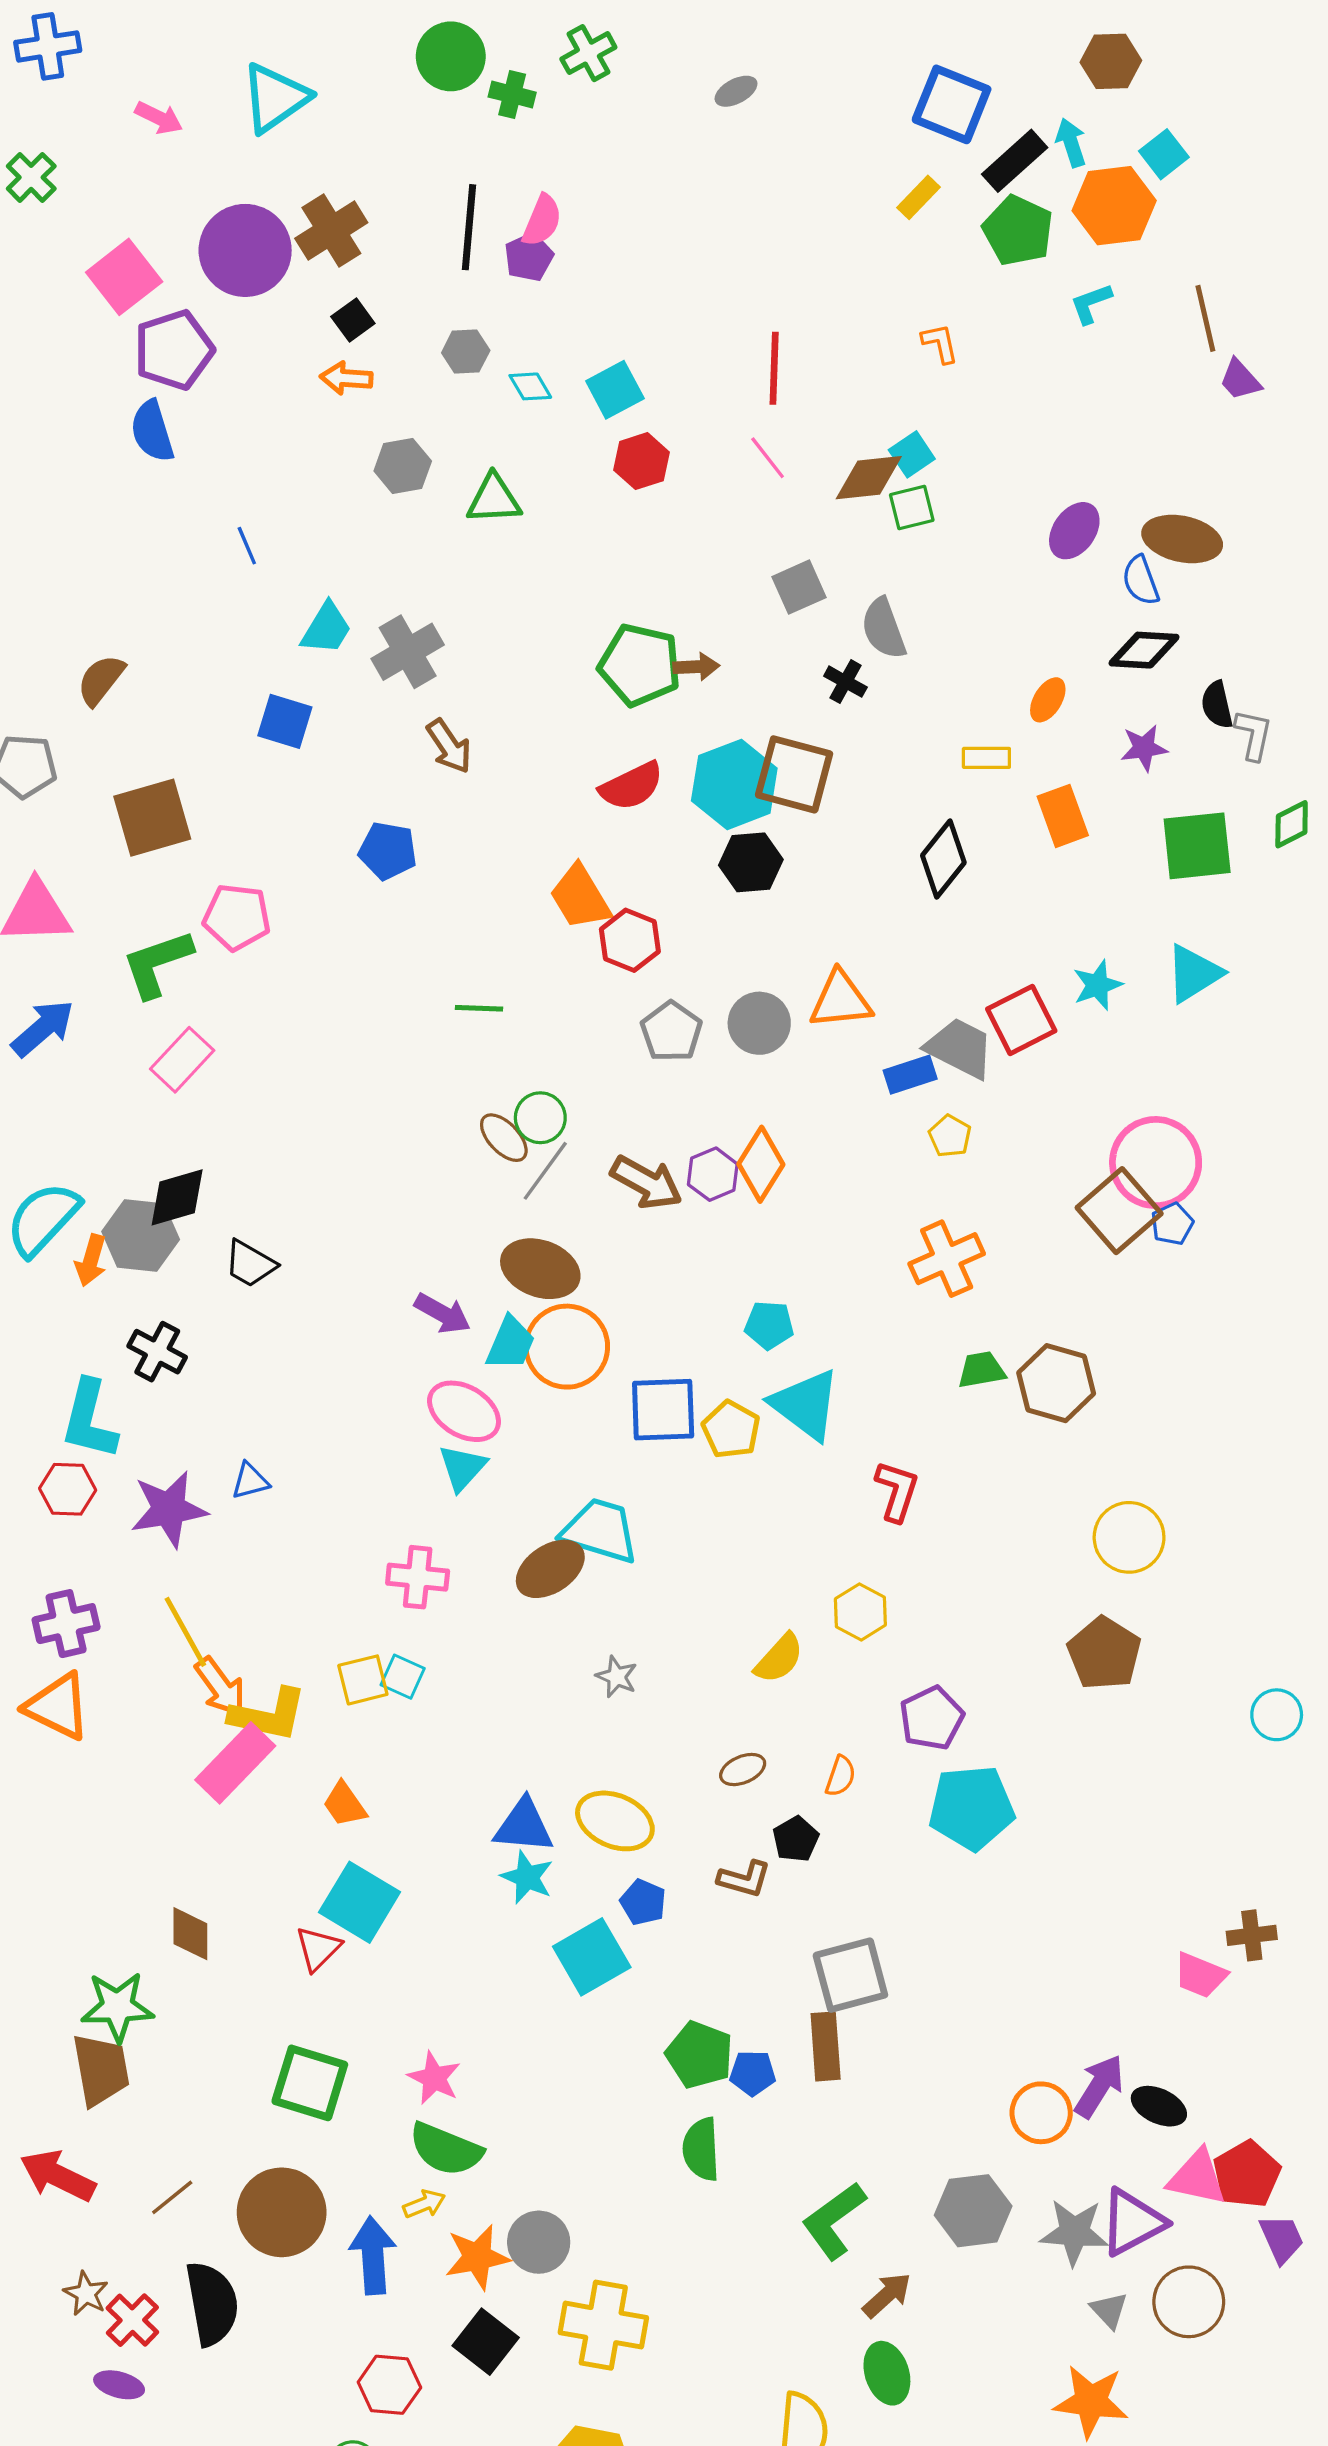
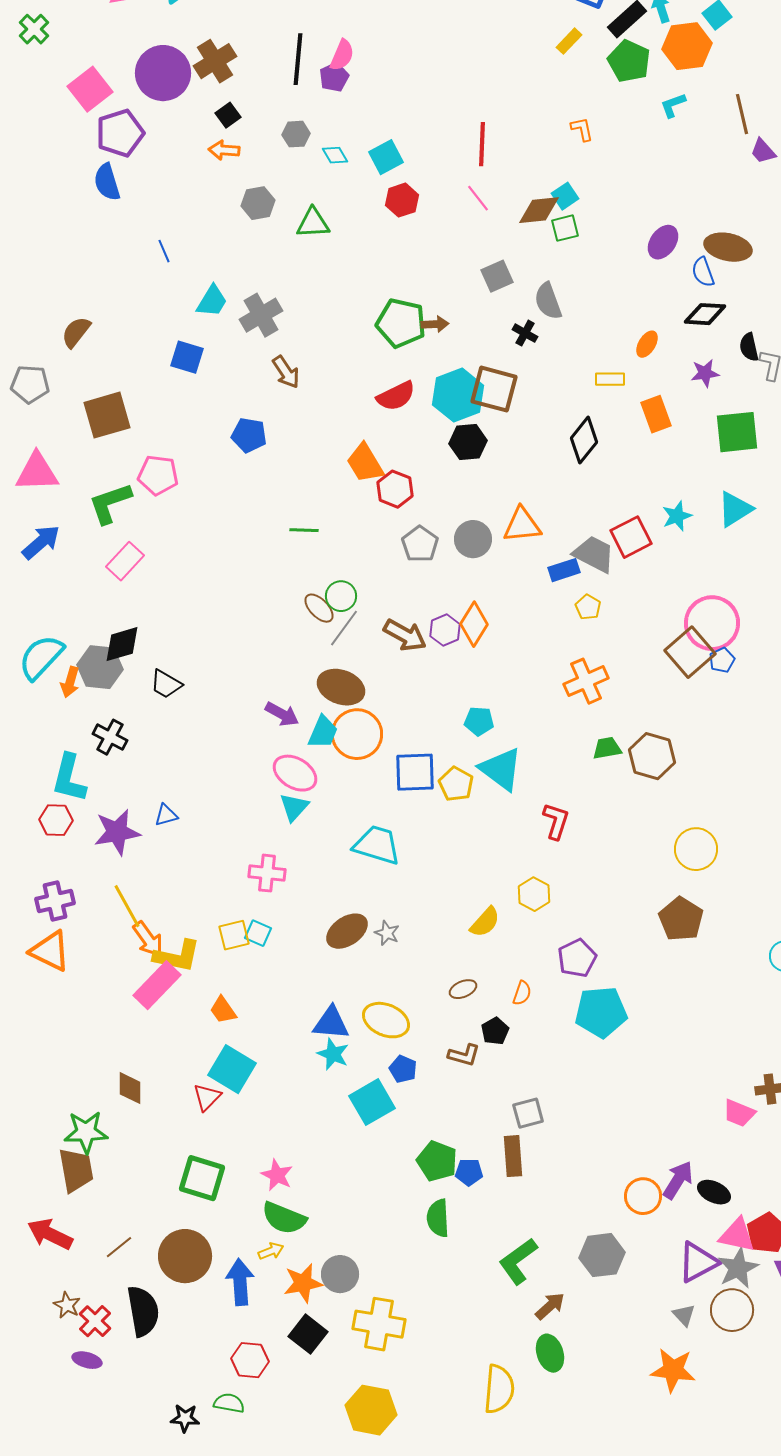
brown ellipse: (550, 1569) -> (347, 931), moved
gray square: (850, 1975) -> (528, 1113), size x0.7
gray star: (1074, 2232) -> (738, 1268), moved, turned -30

